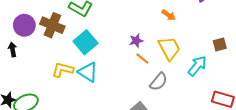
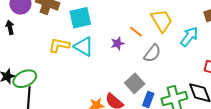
purple star: (136, 41) -> (118, 43), moved
cyan square: (85, 42) -> (80, 18), turned 30

